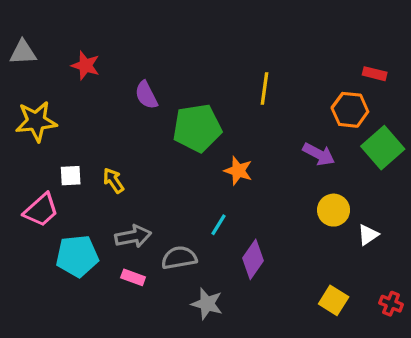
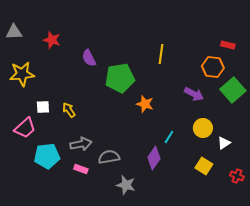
cyan line: (219, 225) -> (169, 137), moved
yellow square: (334, 300) -> (204, 166), moved
red cross: (391, 304) -> (237, 176), moved

